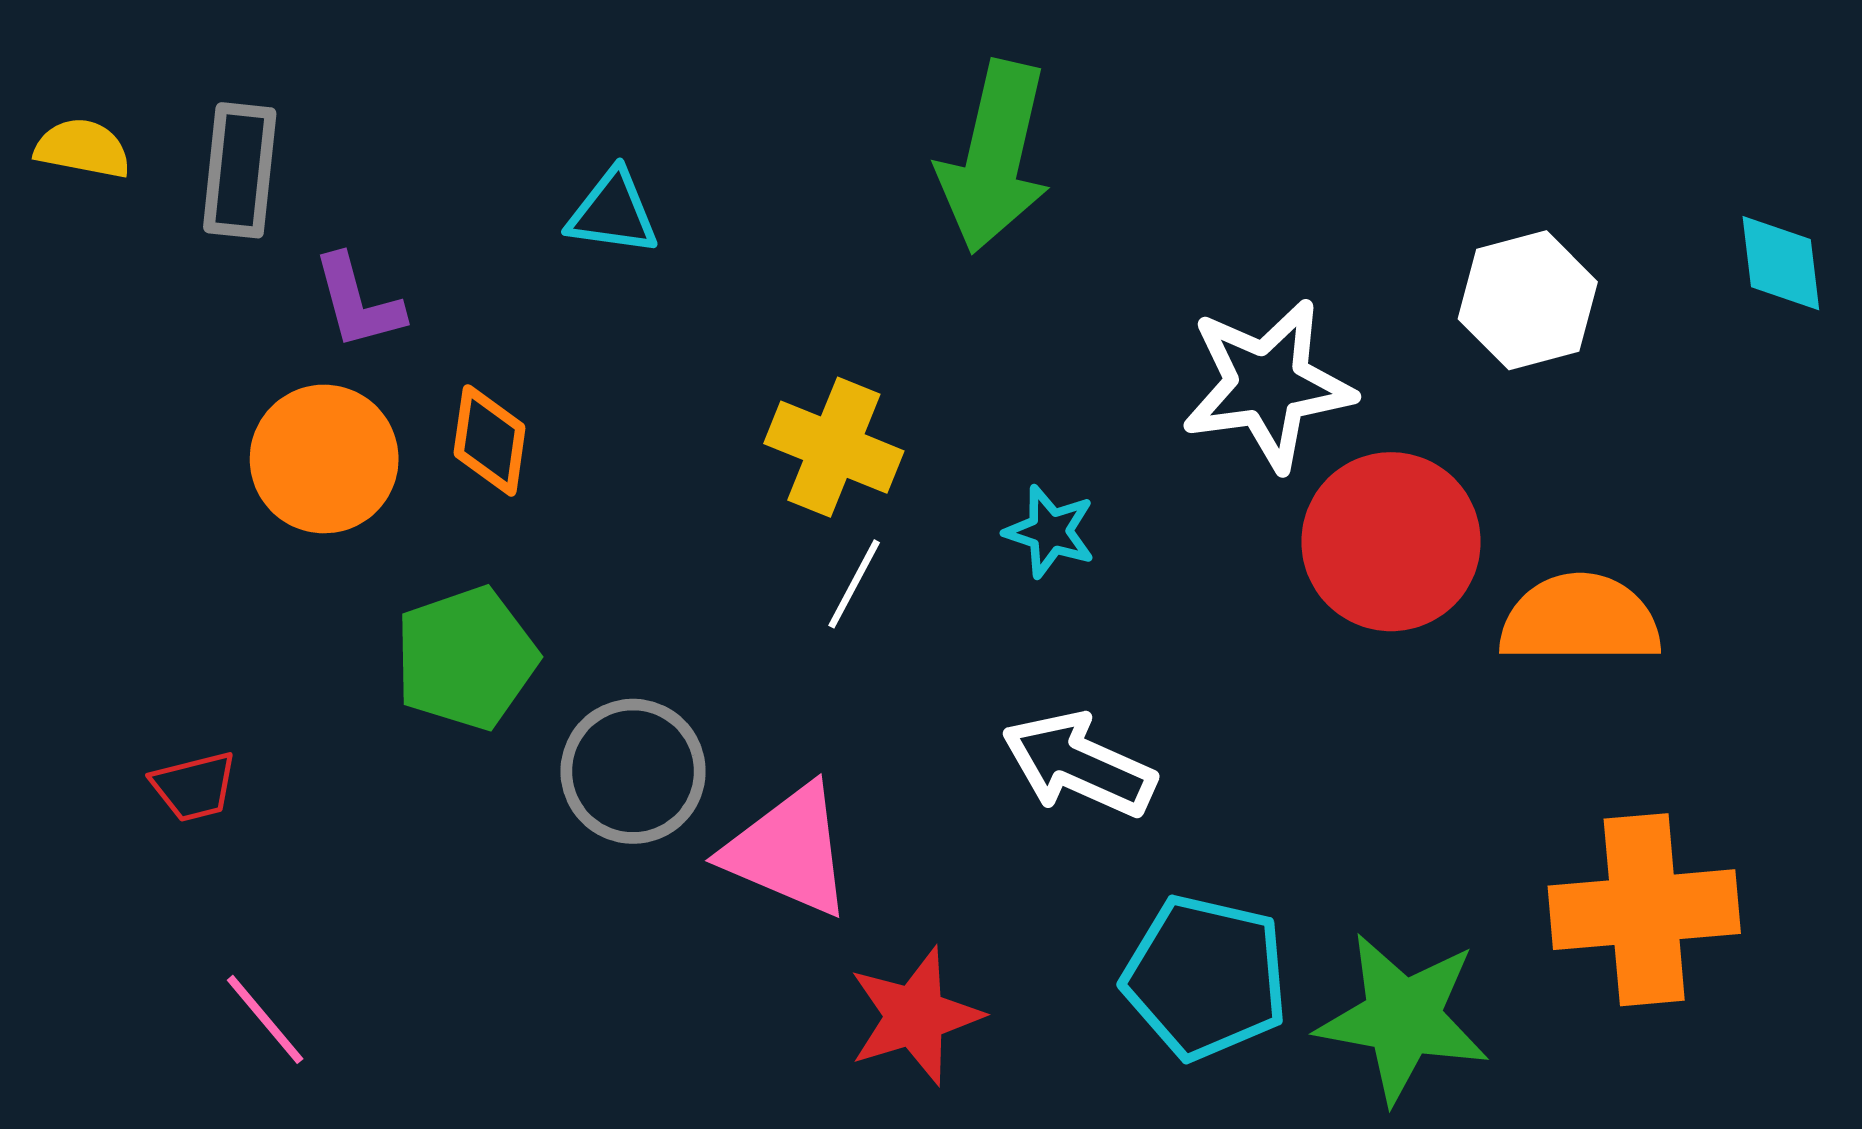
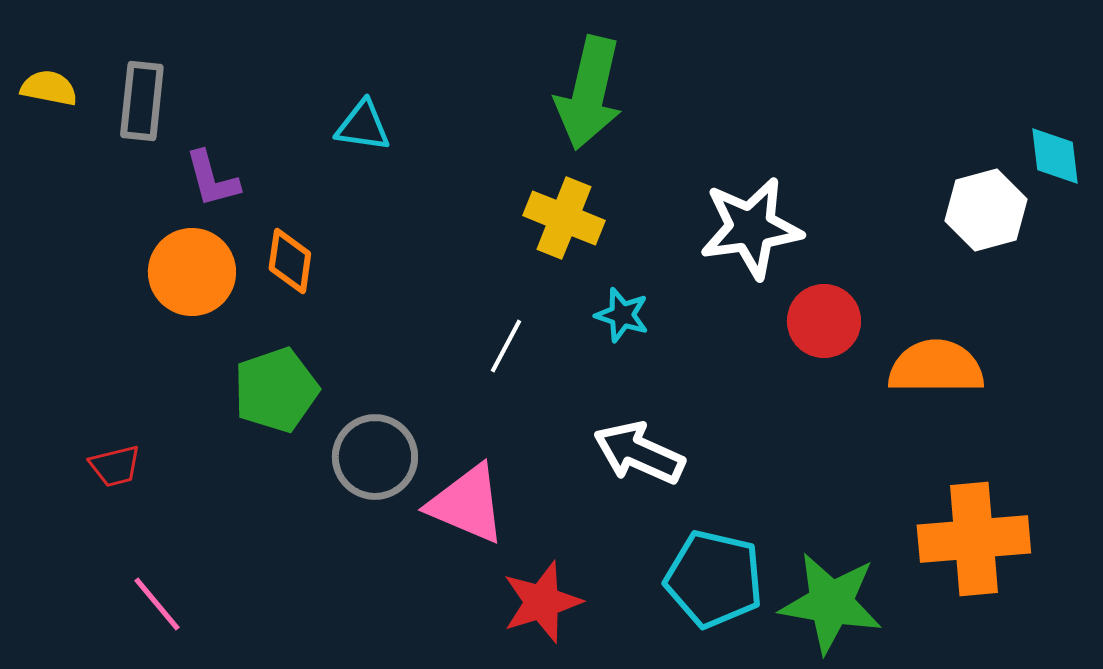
white hexagon: (1528, 300) -> (986, 210), moved
yellow cross: (834, 447) -> (564, 218), moved
red circle: (1391, 542) -> (824, 321), size x0.7

